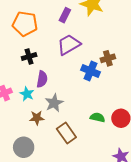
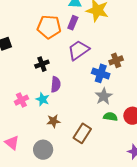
orange pentagon: (25, 24) -> (49, 27), moved
gray star: (54, 103) -> (104, 96), moved
brown rectangle: (66, 133) -> (82, 133), turned 72

